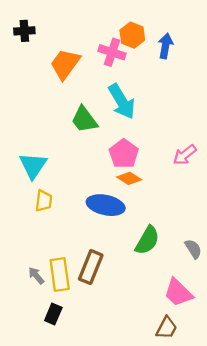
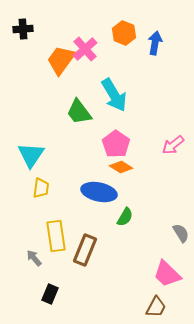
pink cross: (112, 52) -> (85, 49), moved, turned 30
green semicircle: (147, 240) -> (125, 217), moved, size x0.7
yellow rectangle: (60, 275) -> (56, 236), moved

